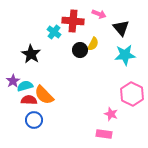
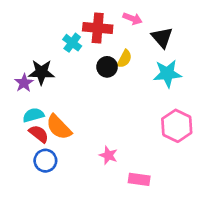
black star: (31, 54) -> (41, 72), turned -30
purple star: (13, 81) -> (24, 83), moved
red semicircle: (29, 100) -> (39, 134), turned 35
pink star: (111, 114) -> (108, 155), moved

